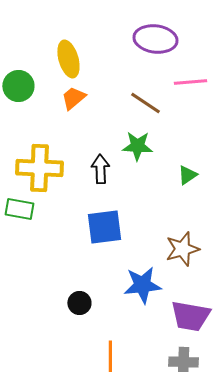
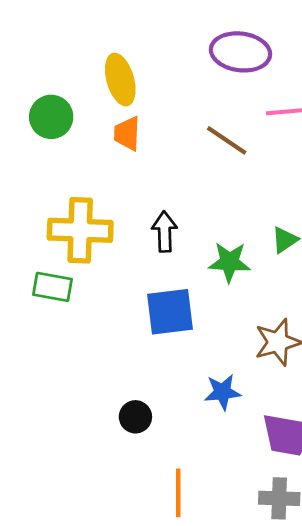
orange trapezoid: (73, 98) -> (127, 133), turned -48
green star: (137, 146) -> (229, 262), moved
blue star: (142, 285) -> (223, 392), size x0.7

